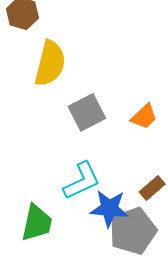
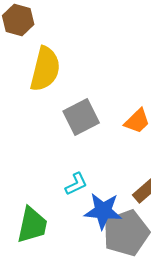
cyan L-shape: (82, 181) -> (76, 184), size x0.6

